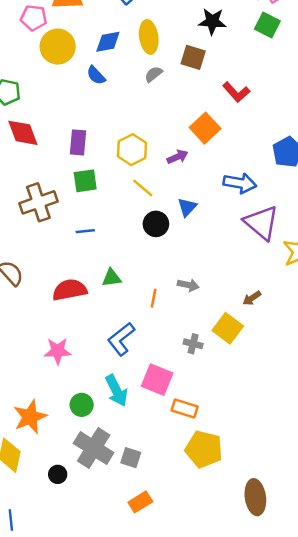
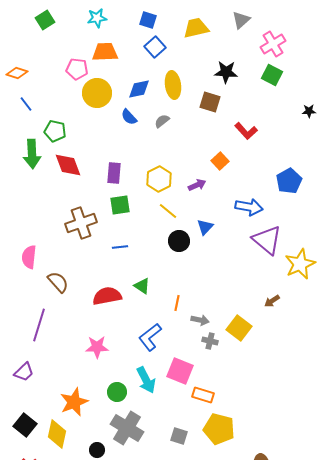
gray semicircle: (154, 74) -> (162, 121), moved
orange square: (205, 128) -> (220, 161), size x0.7
green triangle: (112, 278) -> (142, 286), turned 42
gray arrow: (188, 285) -> (200, 320), moved
brown arrow: (252, 298) -> (272, 301), moved
gray square: (131, 458) -> (179, 436), moved

